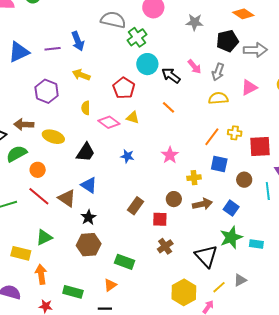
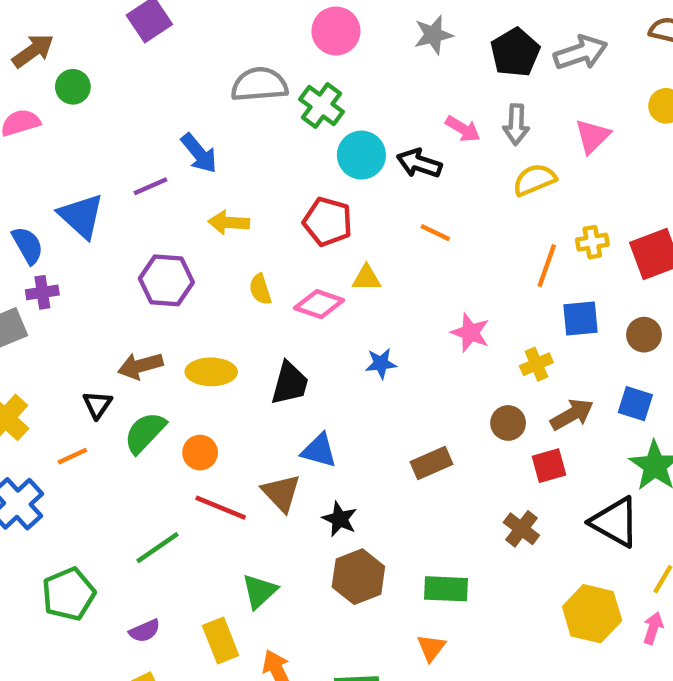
blue triangle: (19, 52) -> (81, 216), turned -35
brown triangle: (67, 198) -> (281, 493), turned 30
brown rectangle: (136, 206) -> (432, 463), turned 48
red square: (160, 219) -> (549, 466), moved
yellow rectangle: (21, 253) -> (221, 641), turned 72

